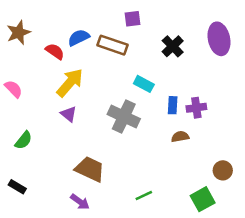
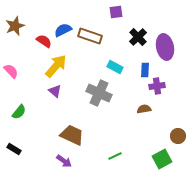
purple square: (133, 19) -> (116, 12), moved
purple ellipse: (219, 39) -> (165, 47), moved
blue rectangle: (173, 105) -> (145, 70), moved

